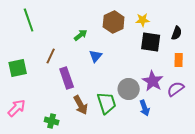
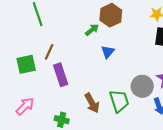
brown hexagon: (114, 22) -> (111, 15), moved
brown line: (51, 56) -> (49, 52), moved
purple rectangle: (67, 78) -> (61, 75), moved

